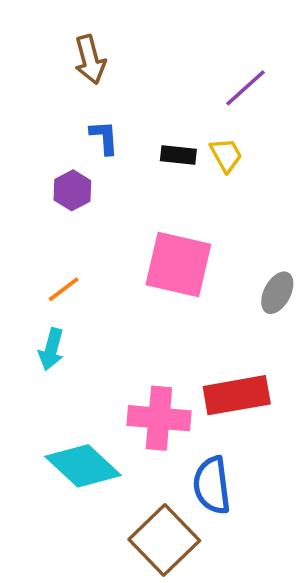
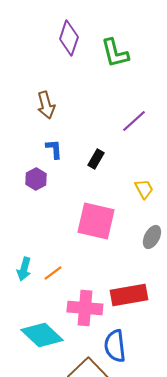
black rectangle: (178, 155) -> (96, 159), turned -66
yellow trapezoid: (226, 155) -> (144, 189), moved
orange line: (64, 289) -> (53, 273), moved

